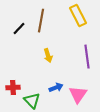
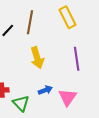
yellow arrow: (48, 56) -> (37, 58), size x1.5

